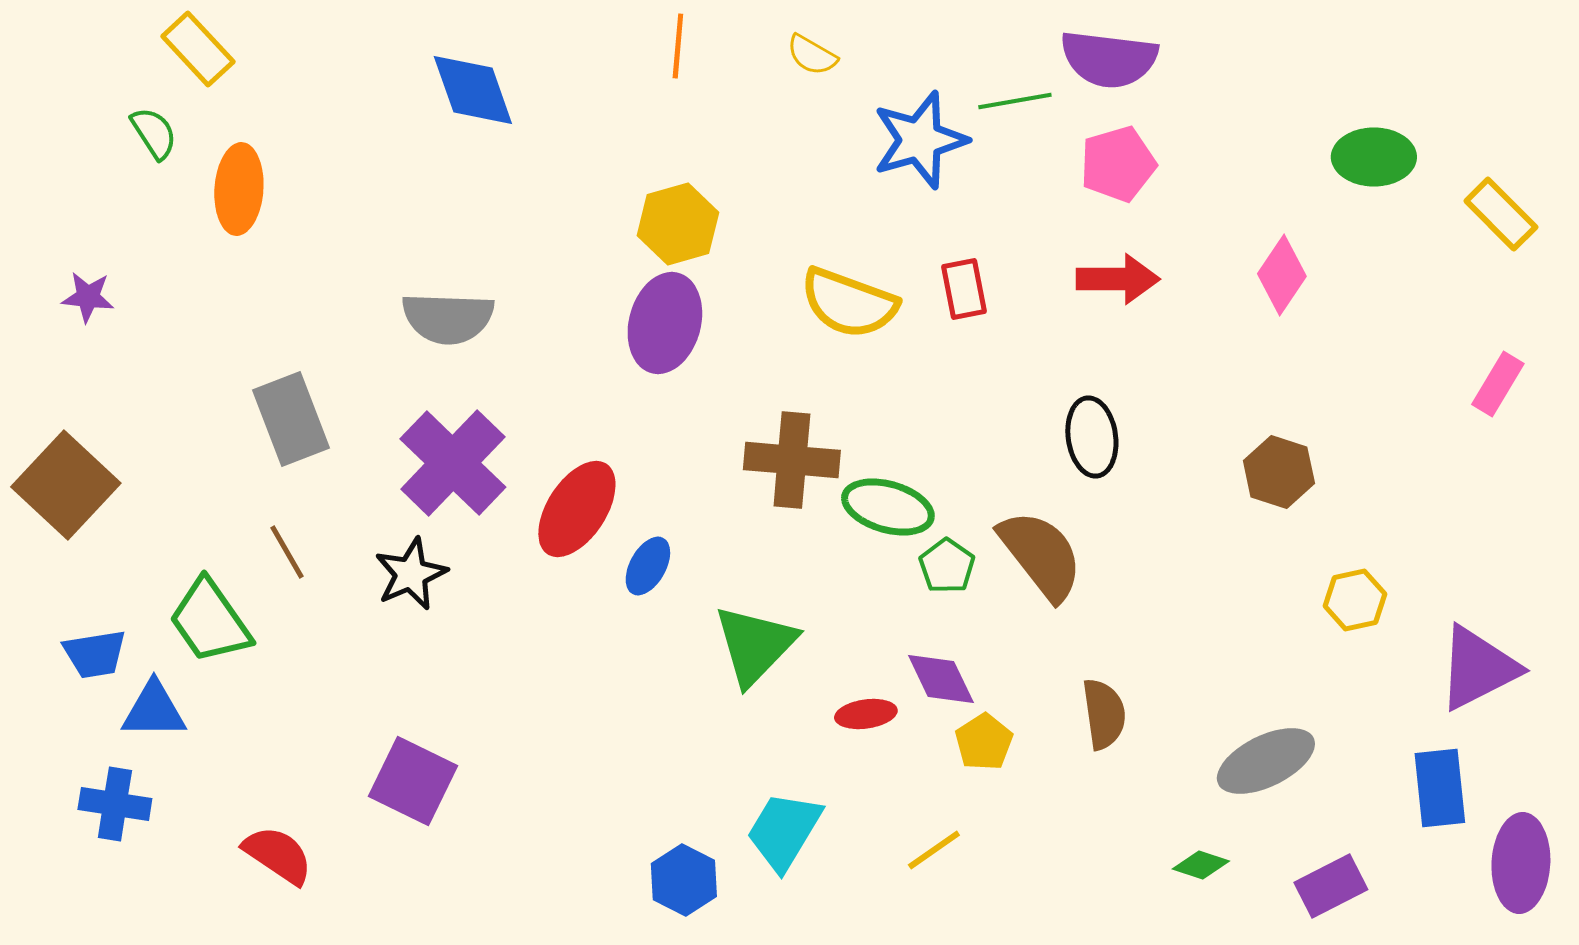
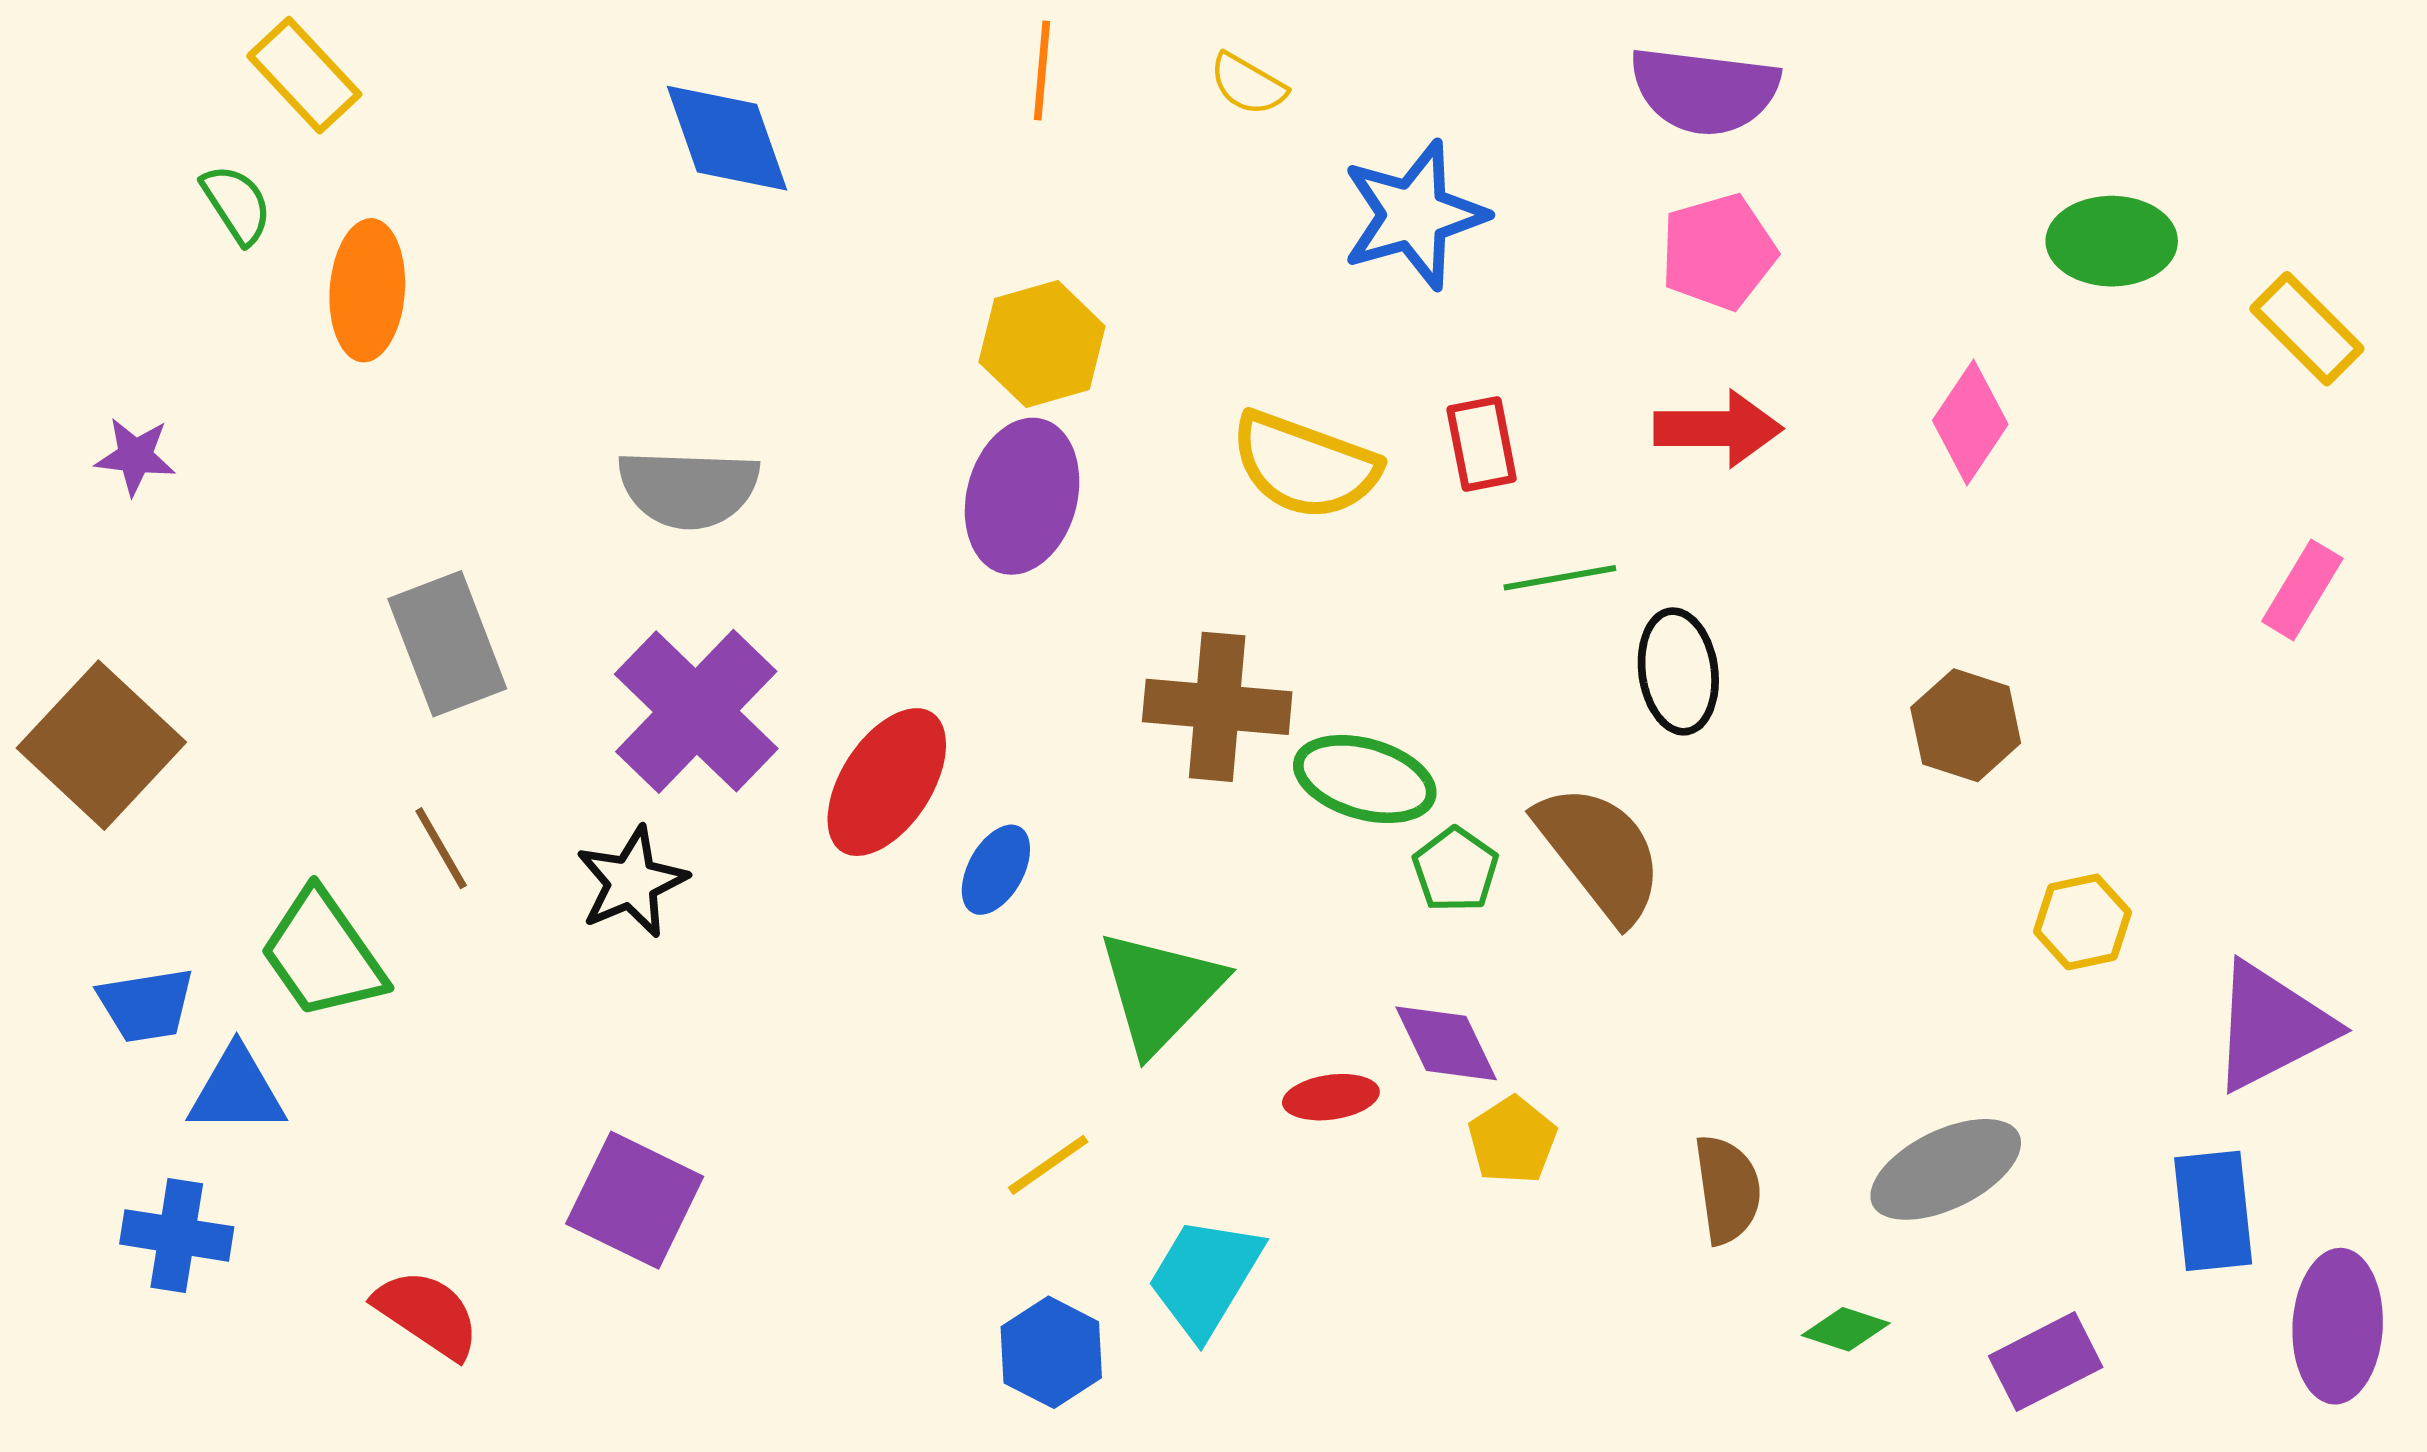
green line: (1015, 101) -> (1560, 578), moved
brown semicircle: (1104, 714) -> (1727, 1189), moved
yellow line: (934, 850) -> (1048, 1165), moved

